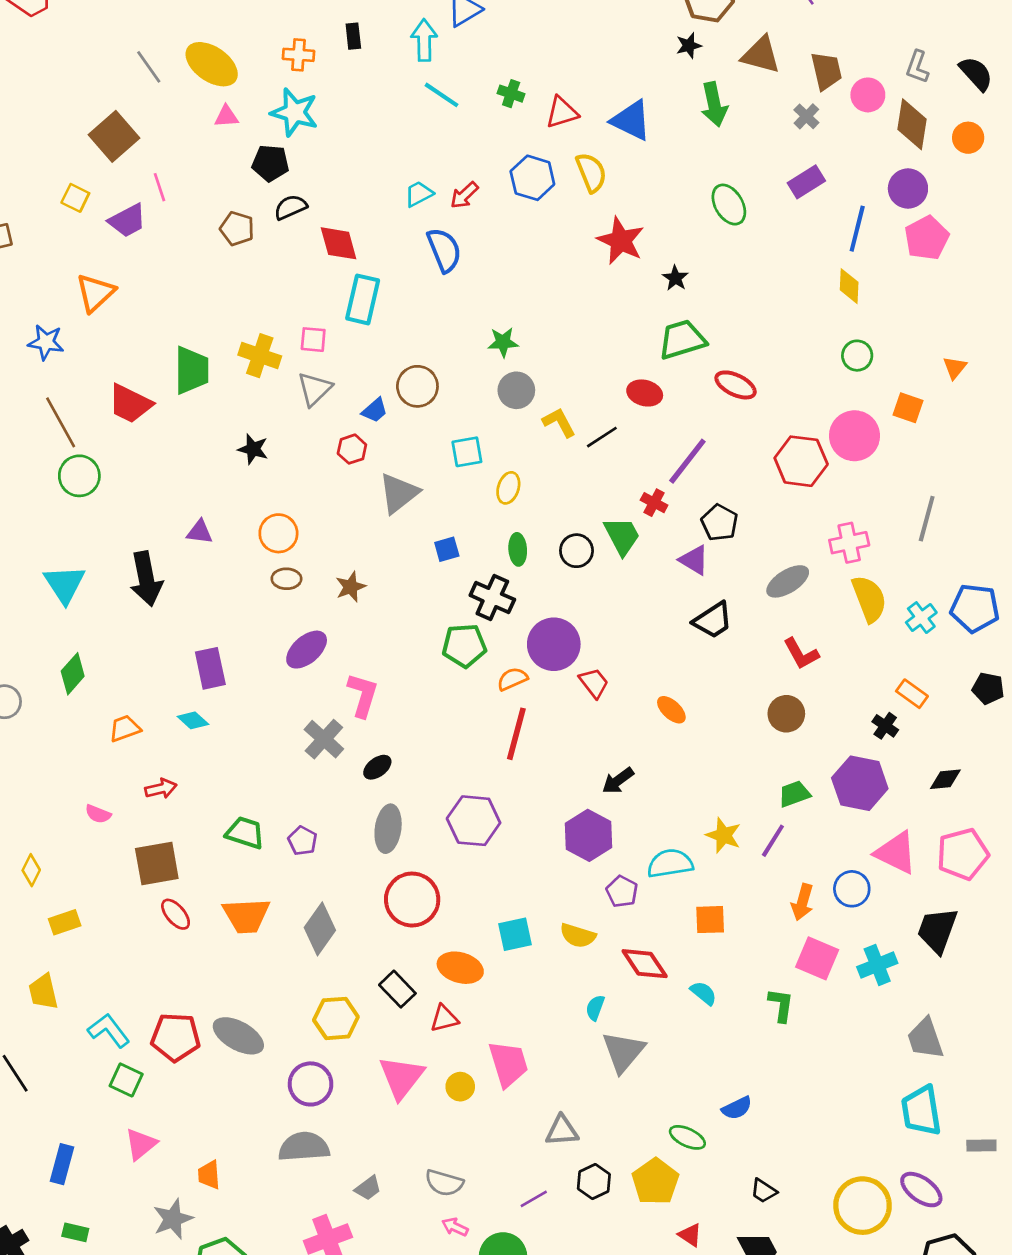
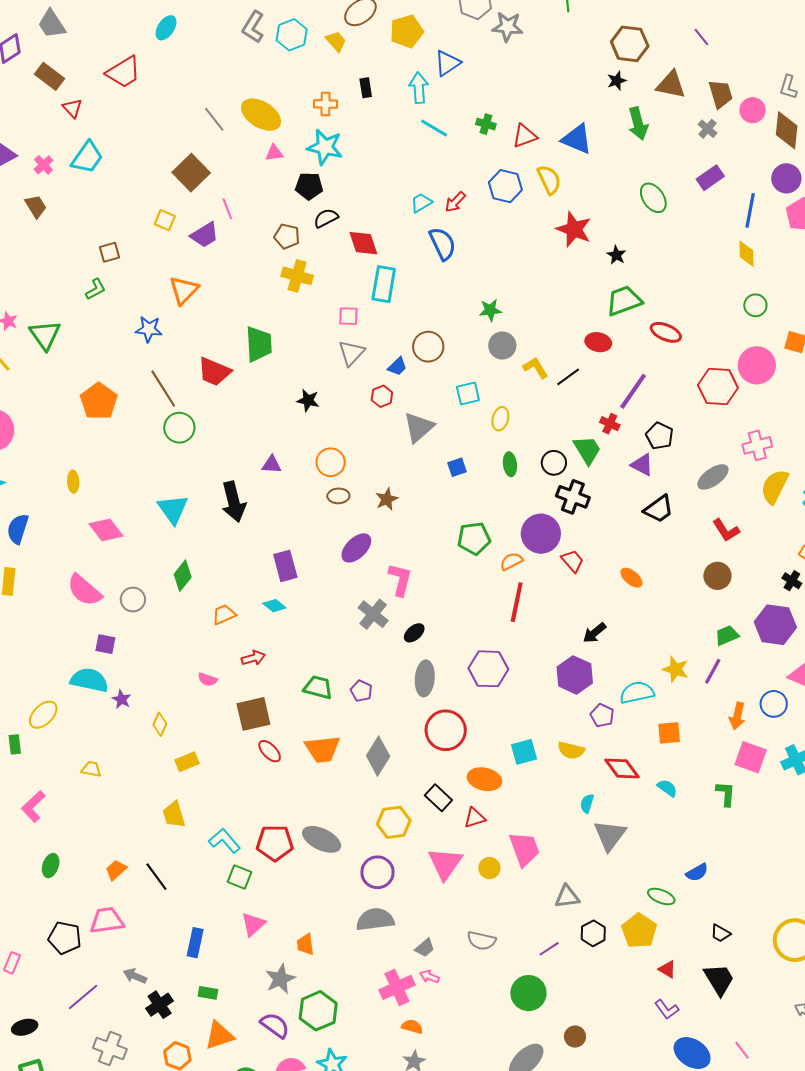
yellow cross: (260, 356) -> (297, 276), moved
black cross: (492, 597) -> (573, 497), moved
yellow semicircle: (869, 599) -> (775, 487), turned -129
pink arrow: (455, 1227) -> (429, 977), moved

